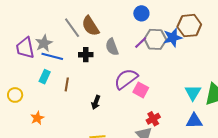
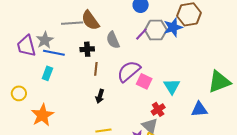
gray line: (72, 28) -> (72, 23), turned -55
brown line: (67, 84) -> (96, 69), moved
cyan triangle: (193, 93) -> (172, 86), moved
orange star: (37, 118) -> (42, 115), size x1.6

